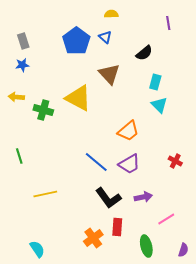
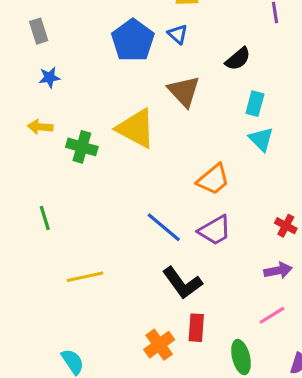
gray rectangle: (23, 41) -> (39, 31), moved
purple arrow: (143, 197) -> (278, 271), moved

